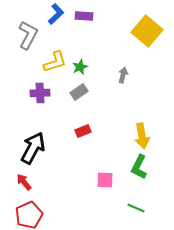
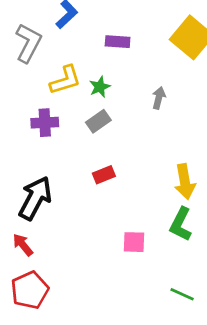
purple rectangle: (84, 16) -> (118, 42), moved
green line: (136, 208) -> (182, 294), moved

